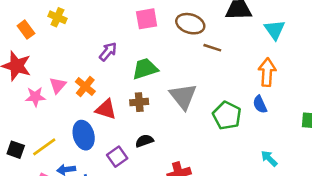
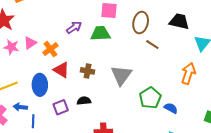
brown ellipse: (190, 24) -> (141, 22), turned 70
green trapezoid: (145, 69) -> (100, 33), moved
blue semicircle: (260, 104) -> (171, 108), moved, turned 128

